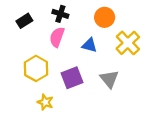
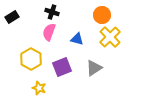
orange circle: (105, 17) -> (102, 15), moved
black rectangle: (24, 21) -> (12, 17), moved
gray triangle: (109, 79) -> (94, 68), turned 36

